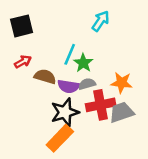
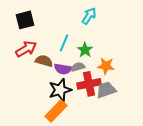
red arrow: (23, 62) -> (26, 49), size x1.5
green star: (83, 63) -> (85, 50), moved

